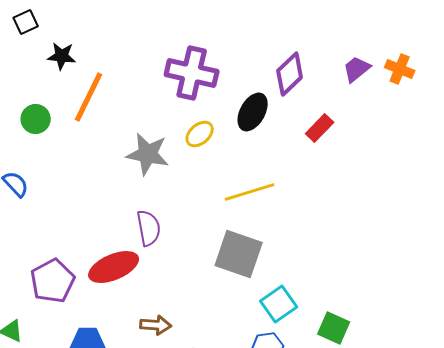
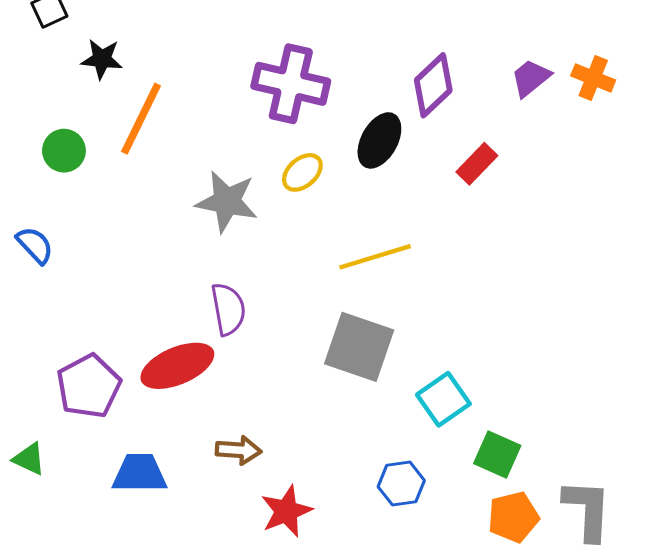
cyan square: (279, 304) -> (443, 399), moved

